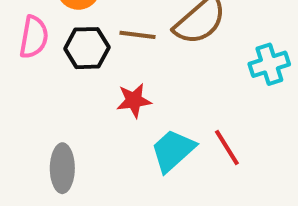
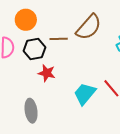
red star: (134, 100) -> (47, 73), moved, turned 30

